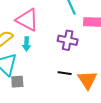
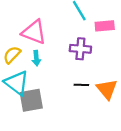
gray square: (17, 82) -> (31, 100), size x1.6

